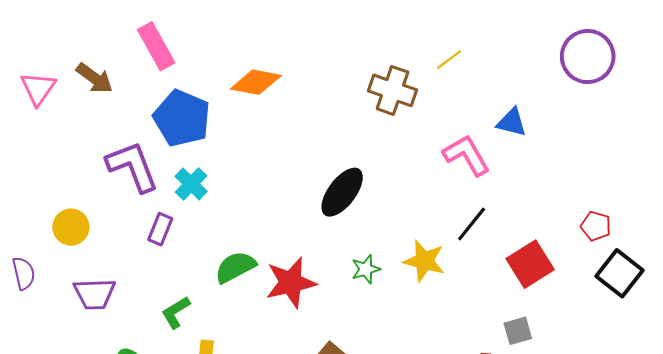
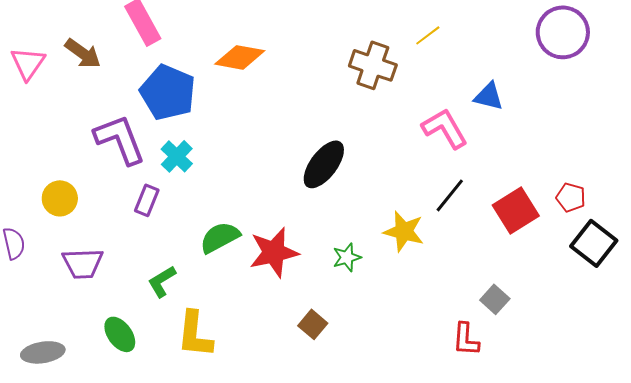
red square: (530, 264) -> (516, 210), moved
green star: (366, 269) -> (347, 257), moved
gray square: (518, 331) -> (495, 299), turned -32

